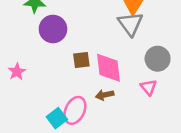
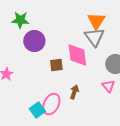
pink diamond: (108, 68) -> (77, 55), moved
brown arrow: (105, 95) -> (74, 92), turned 120

